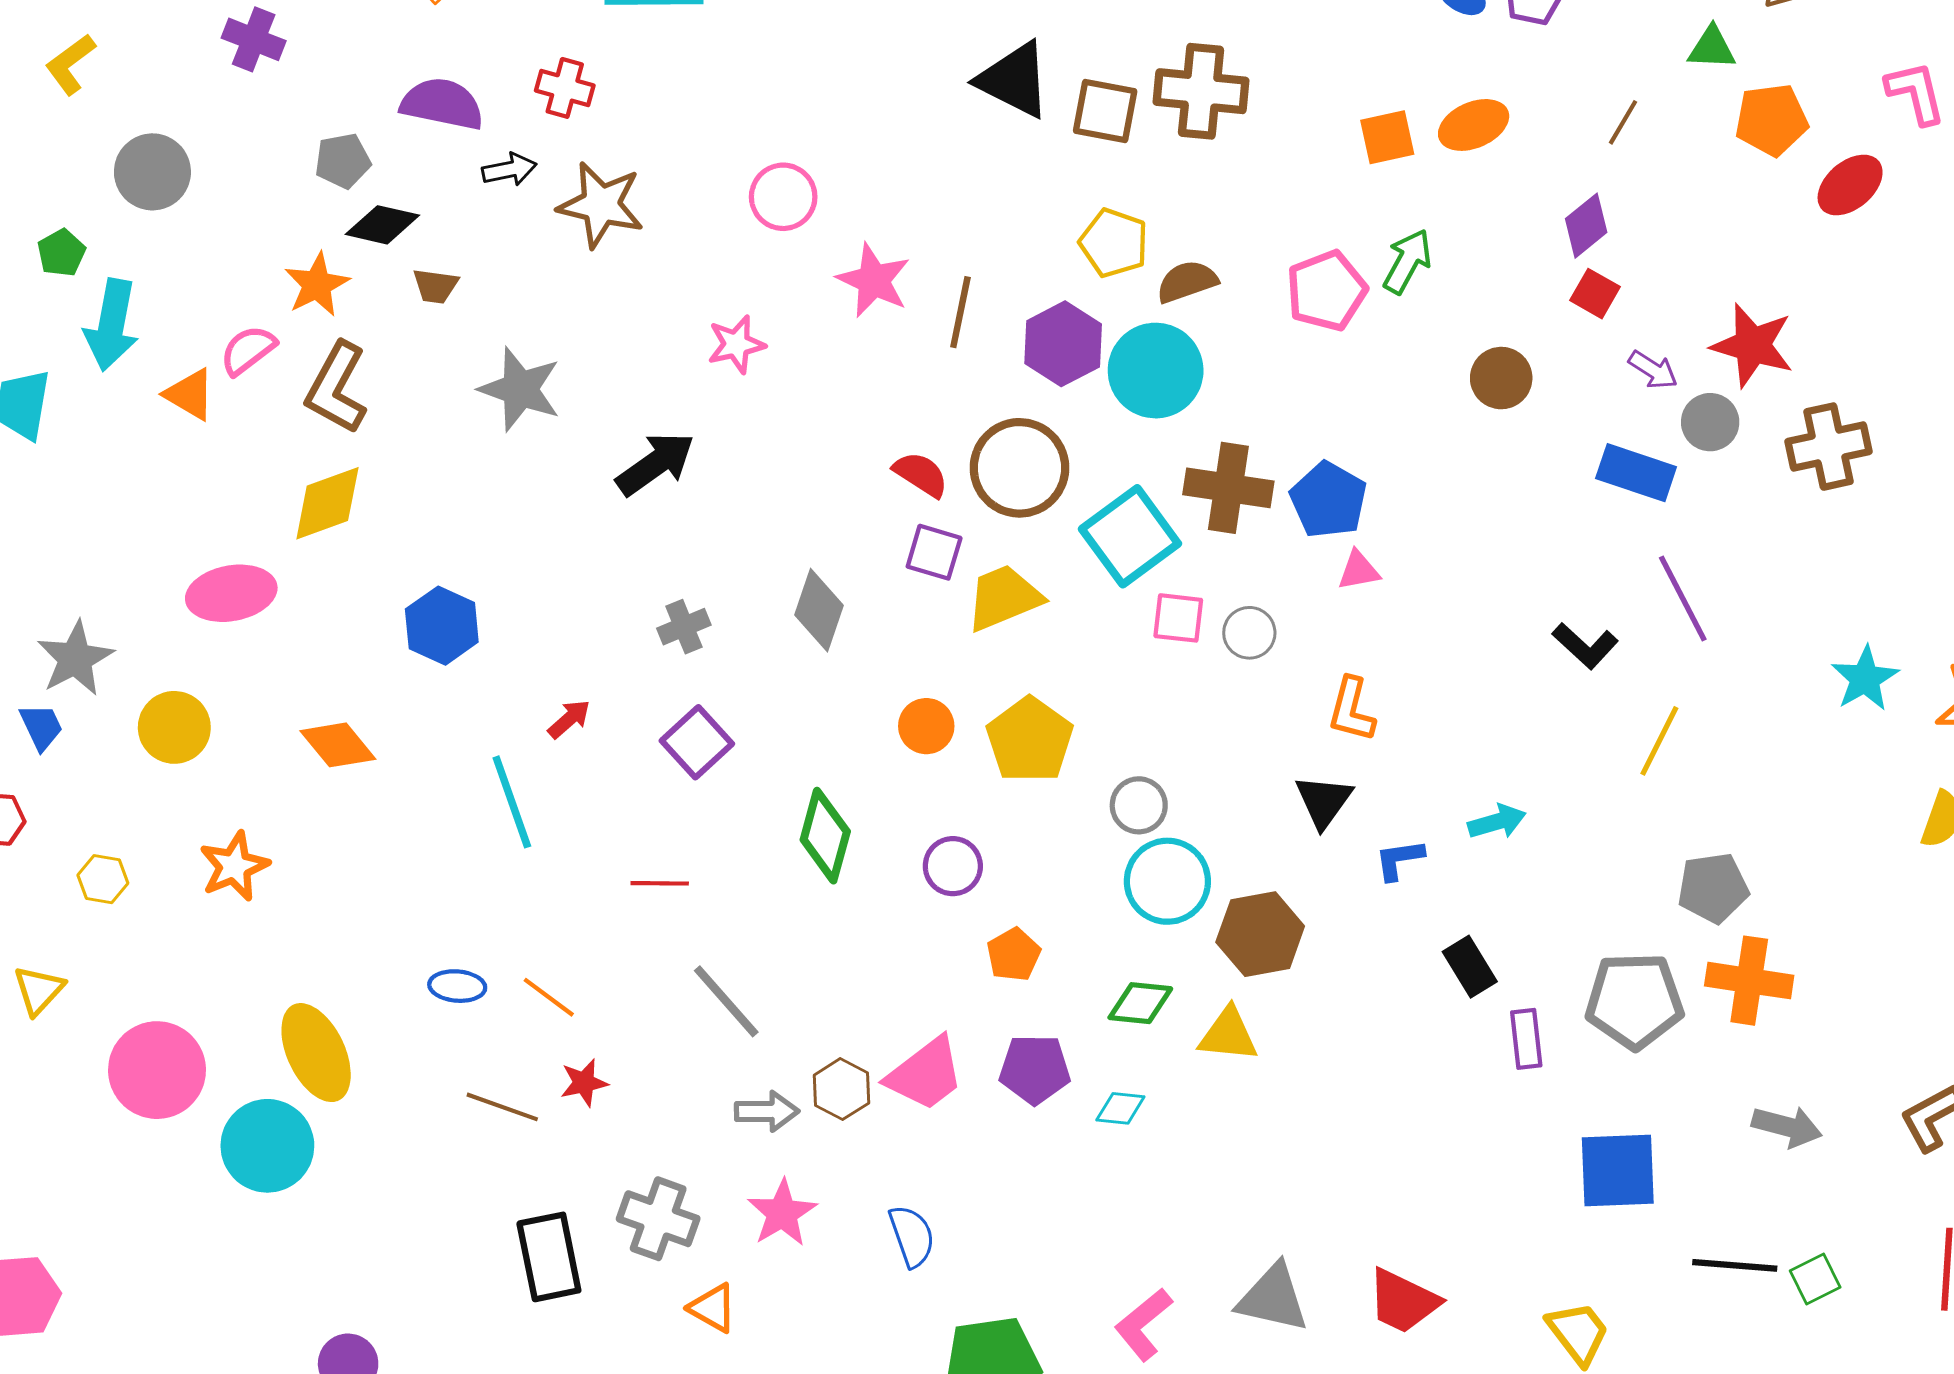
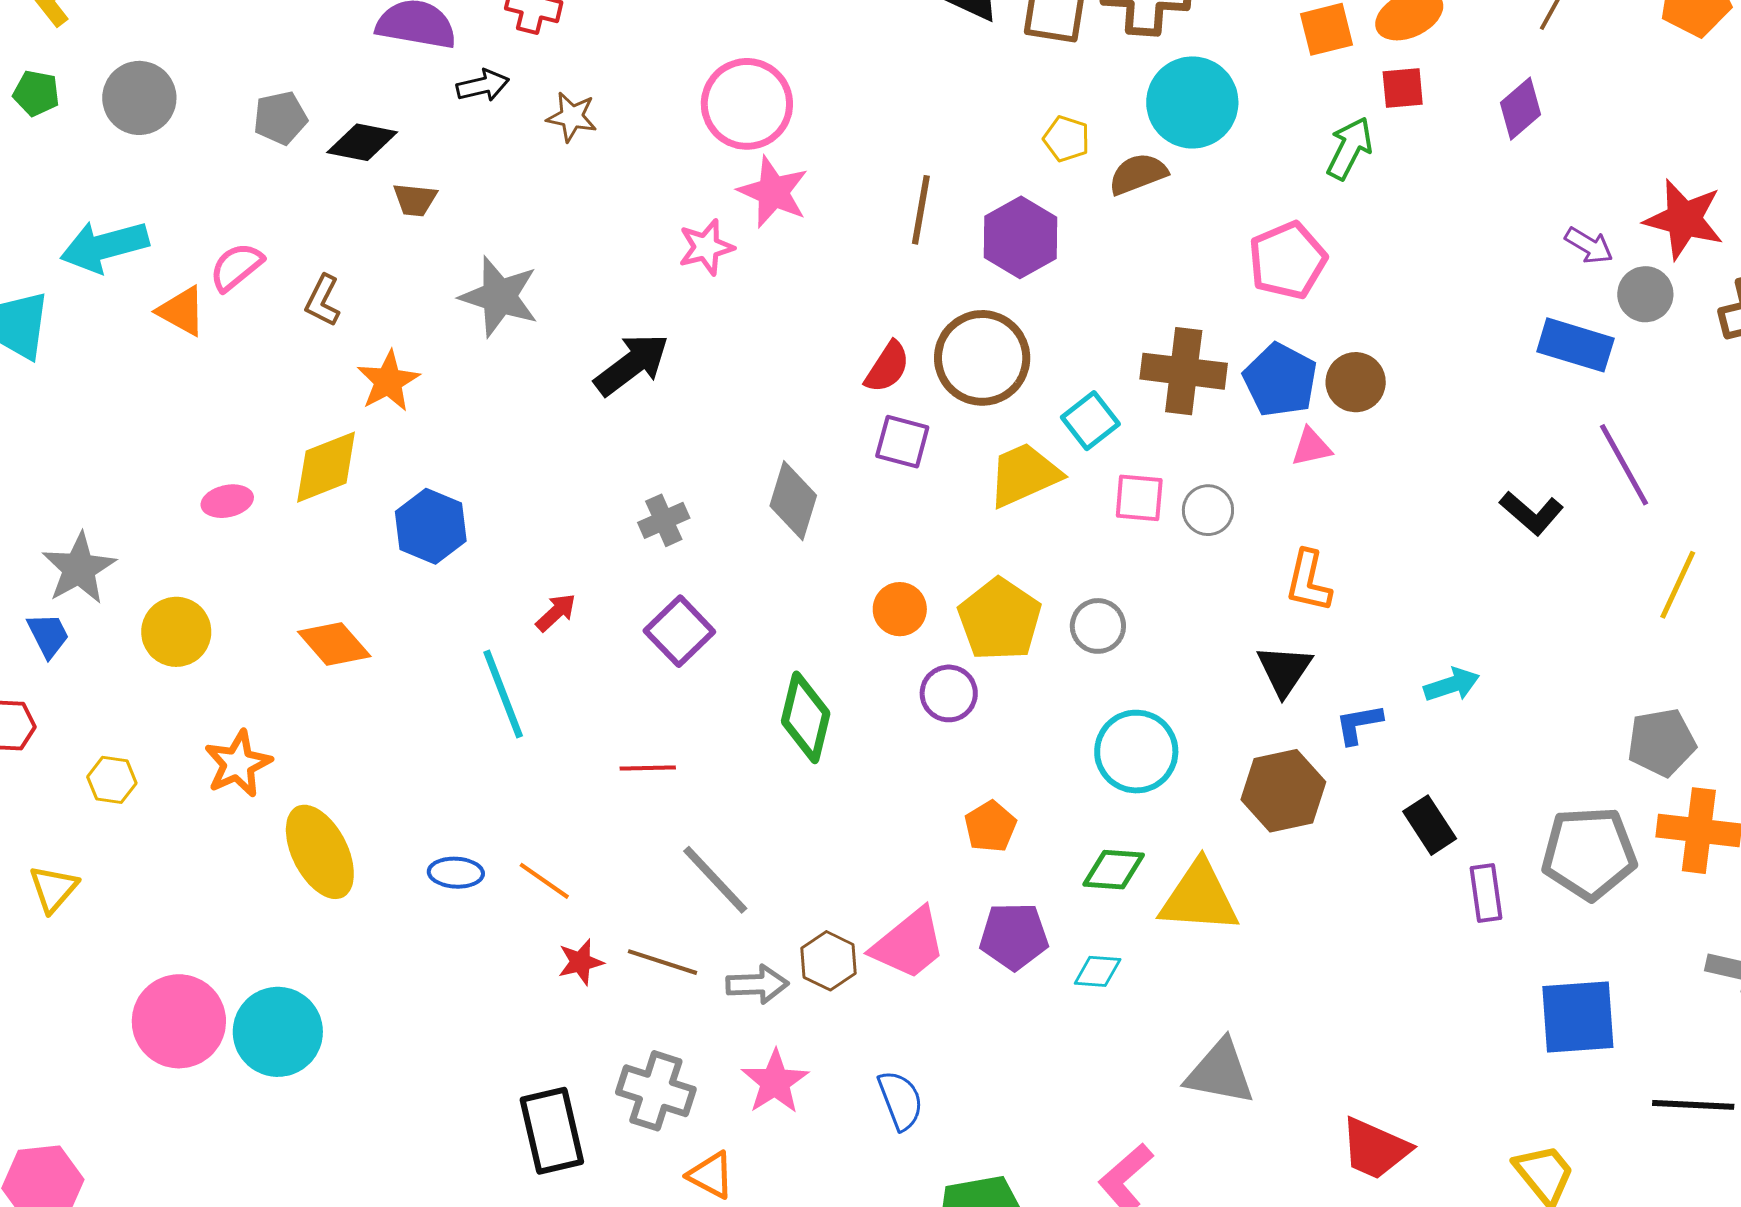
gray pentagon: (343, 161) -> (280, 118), moved
pink circle: (783, 197) -> (747, 104), size x1.4
brown star: (601, 205) -> (572, 117), size x0.6
yellow pentagon: (1114, 243) -> (1066, 139), size x0.7
green pentagon: (61, 253) -> (36, 93), moved, turned -30
pink star: (874, 280) -> (773, 192), moved
orange star: (317, 285) -> (388, 381), moved
pink pentagon: (1326, 291) -> (1287, 260), moved
red square: (1595, 294) -> (1403, 88), moved, turned -33
cyan arrow: (112, 325) -> (104, 246), turned 66
cyan circle: (1156, 371) -> (1192, 102), moved
brown circle: (1501, 378) -> (1356, 382), moved
brown L-shape: (337, 388) -> (323, 301), size x0.6
red semicircle: (921, 474) -> (887, 367), turned 92
yellow diamond: (327, 503) -> (326, 467), moved
cyan square: (1130, 536) -> (1090, 421), size x0.6
pink ellipse: (231, 593) -> (227, 501), size x0.6
yellow trapezoid: (1004, 598) -> (1024, 475), moved
yellow line: (1659, 741) -> (1678, 585), moved
gray circle: (1139, 805) -> (1098, 626), moved
purple circle: (953, 866) -> (949, 693), moved
brown hexagon: (1260, 934) -> (1283, 791), moved
yellow triangle: (1228, 1035) -> (1199, 897), size x1.4
yellow ellipse: (316, 1053) -> (320, 852), moved
pink circle: (157, 1070) -> (179, 1021), moved
brown line: (502, 1107) -> (663, 962), moved
gray triangle: (1273, 1298) -> (1220, 1072), moved

